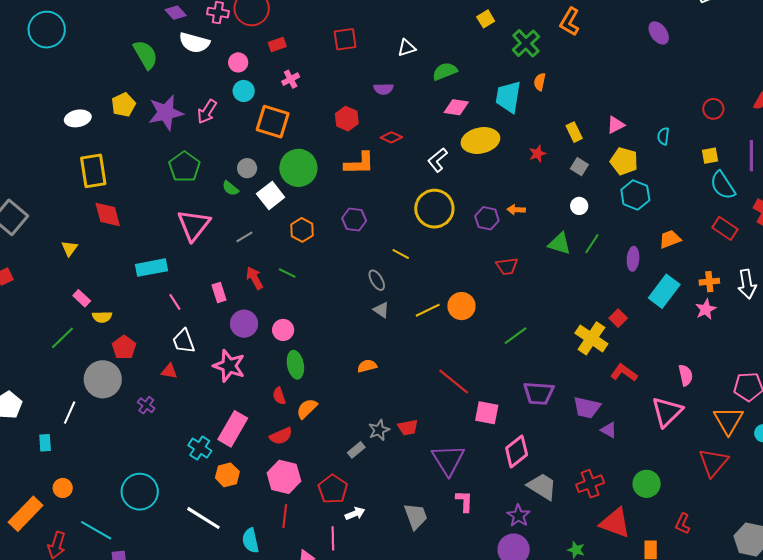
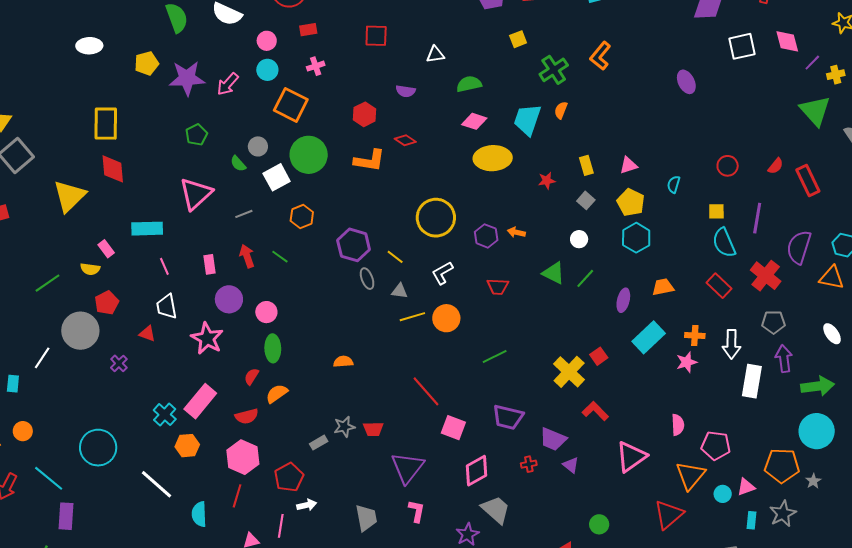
white ellipse: (78, 118) -> (89, 46), moved
white L-shape: (437, 160) -> (442, 273), moved
green pentagon: (184, 167) -> (196, 135), size x0.7
purple hexagon: (354, 219) -> (354, 245), moved, size x1.4
yellow triangle: (70, 248) -> (69, 196), size x2.0
pink rectangle: (82, 298) -> (106, 249), moved
gray triangle: (381, 310) -> (400, 291), moved, turned -36
pink semicircle: (686, 375) -> (678, 425), moved
red semicircle: (279, 396) -> (251, 376), turned 42
red cross: (590, 484) -> (529, 464), moved, size x0.6
green circle: (647, 484) -> (599, 524), size x0.7

